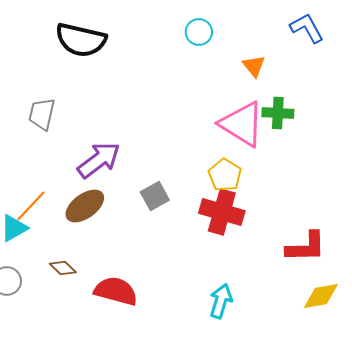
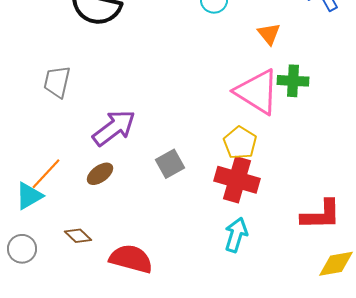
brown ellipse: (85, 206) -> (100, 174), size x0.7
cyan arrow: (221, 301) -> (236, 235), moved

